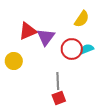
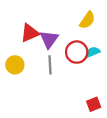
gray line: (58, 81) -> (50, 65), moved
red square: (59, 98) -> (94, 104), moved

